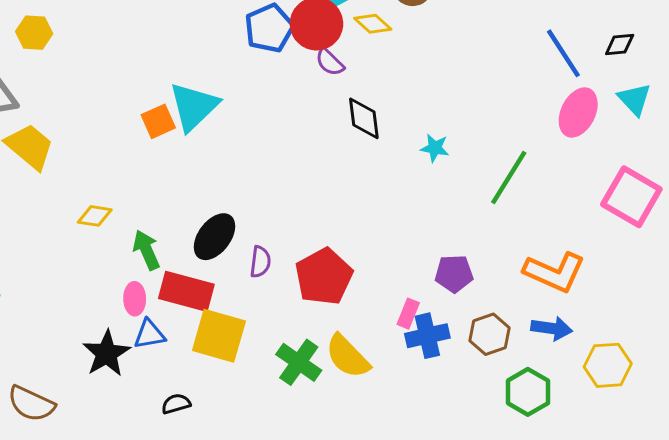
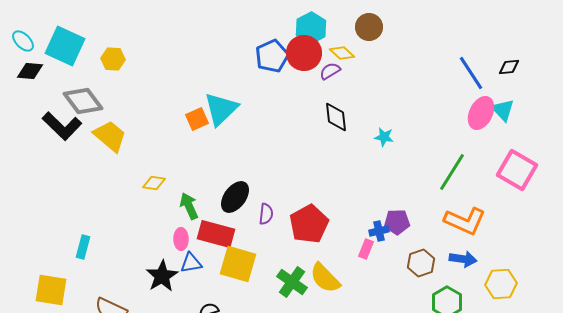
purple semicircle: (330, 62) -> (330, 71), moved, turned 105
cyan triangle: (634, 99) -> (503, 110), moved
green line: (509, 178) -> (452, 172), moved
blue cross: (427, 336) -> (379, 231), moved, size x0.7

